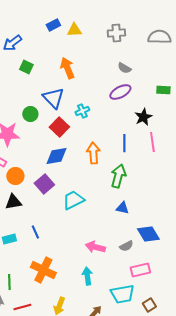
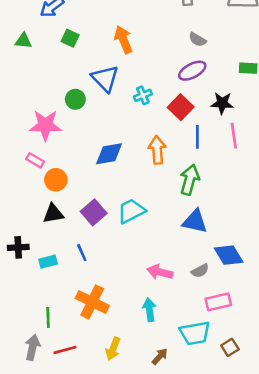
black star: (143, 117) -> (222, 103), turned 30
red square: (59, 127) -> (181, 107), moved
purple square: (44, 184) -> (94, 212), moved
blue triangle: (122, 208) -> (195, 221), size x1.5

